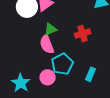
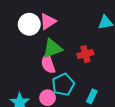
green triangle: (50, 29) -> (53, 48), size x1.5

